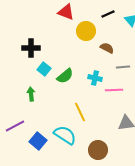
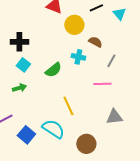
gray line: (123, 67) -> (111, 61), turned -56
cyan square: (44, 69) -> (23, 65), moved
cyan cross: (95, 78) -> (78, 57), moved
green arrow: (31, 94) -> (19, 88), turned 80

